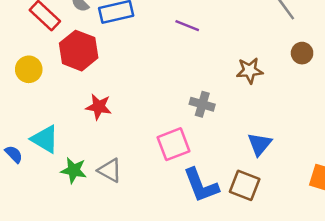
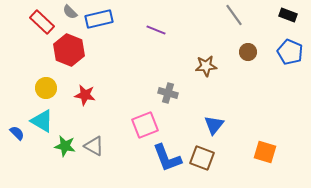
yellow circle: (29, 69) -> (46, 88), moved

